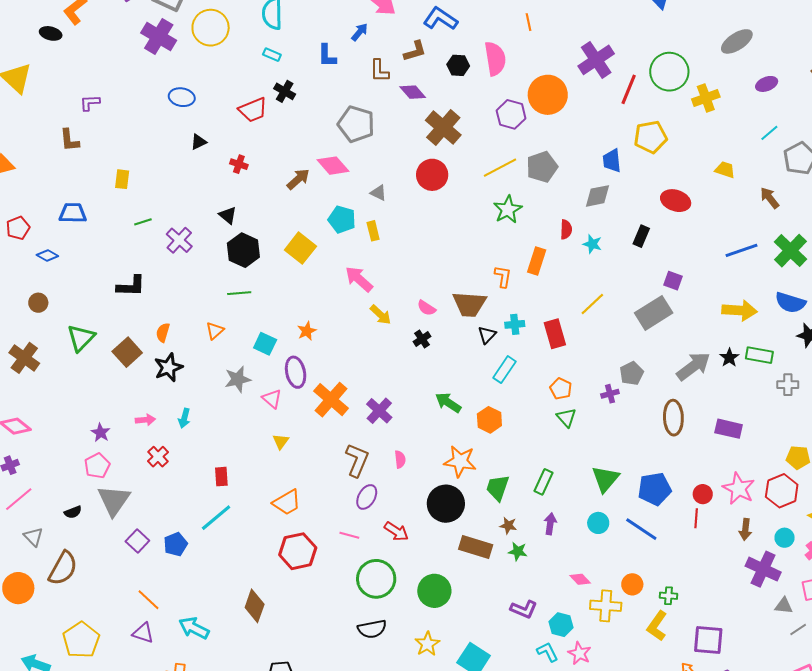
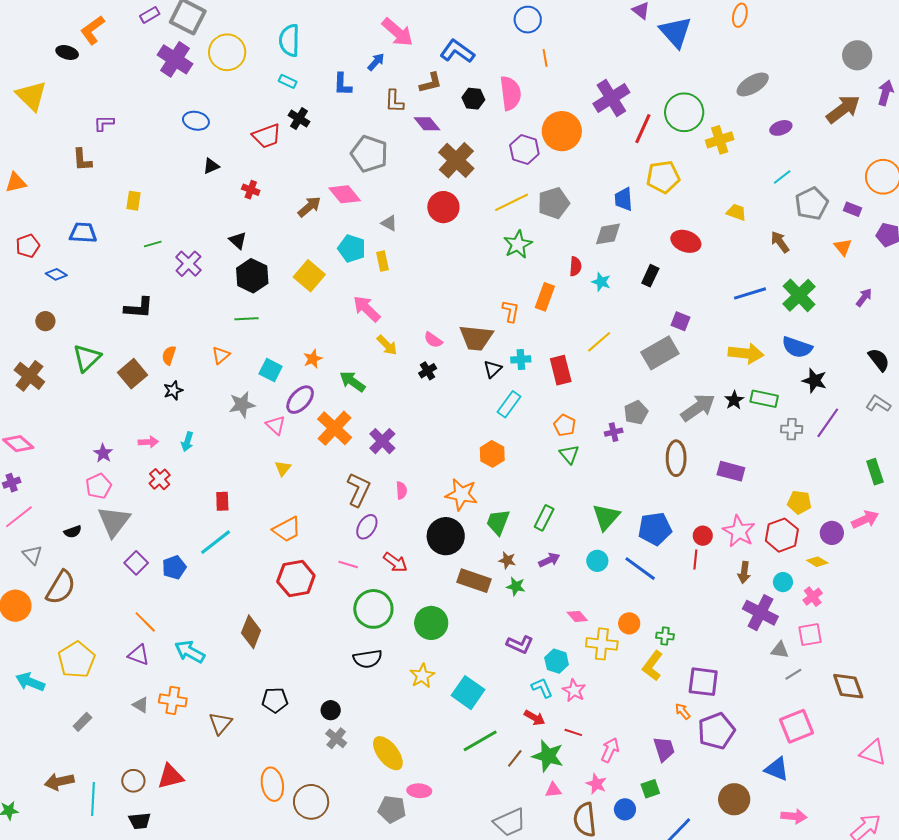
black star: (168, 367) -> (173, 390), size x0.7
purple ellipse: (296, 372) -> (300, 400), turned 52
green arrow: (448, 403) -> (352, 382), moved
purple arrow: (550, 524) -> (549, 560), turned 55

